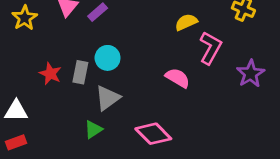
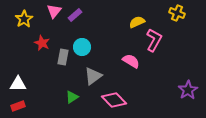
red star: (50, 74) -> (42, 43), moved
purple star: (251, 74) -> (188, 90), moved
gray triangle: (108, 98) -> (93, 76), moved

